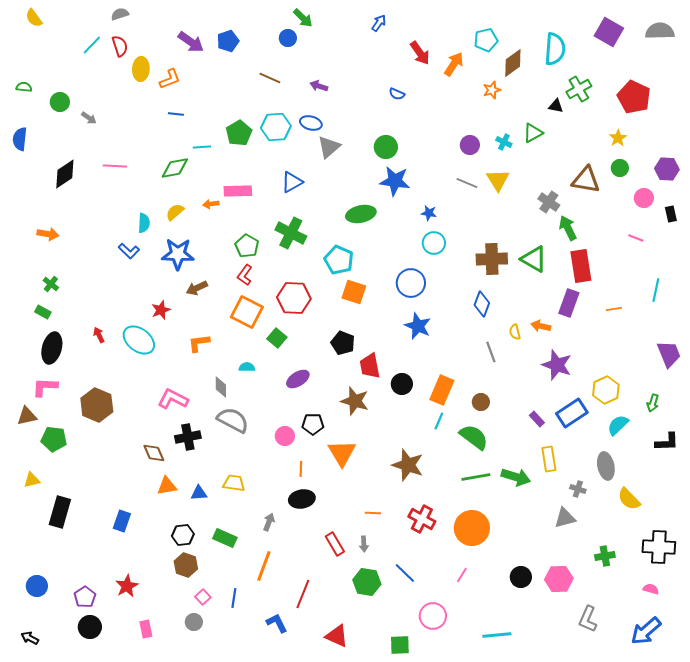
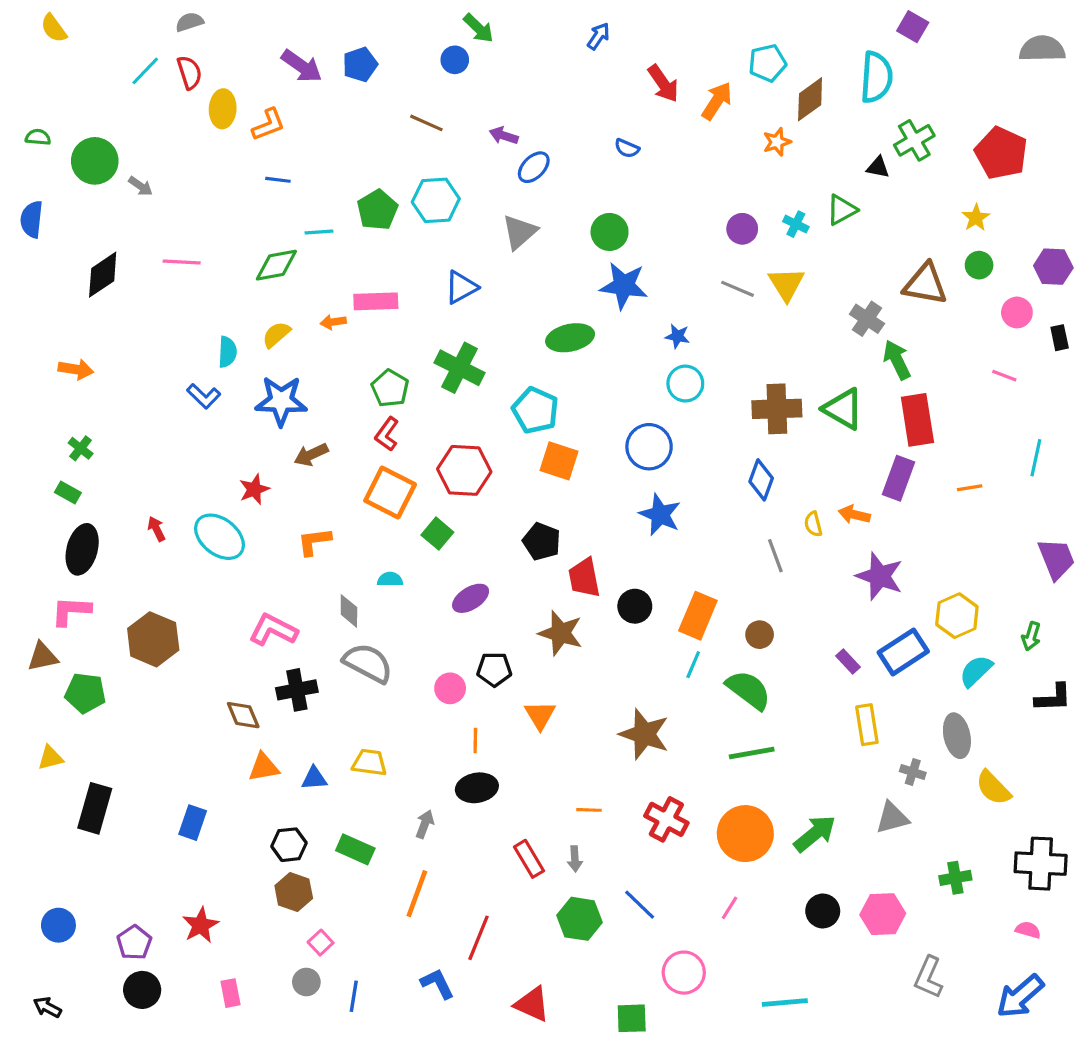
purple square: (609, 32) -> (913, 27), moved, size x0.7
green circle: (60, 102) -> (95, 161), size x1.5
blue ellipse: (311, 123) -> (534, 167), moved, turned -60
orange triangle: (342, 453) -> (540, 715), size x0.7
green arrow: (516, 477) -> (815, 834), moved, turned -56
blue line: (234, 598) -> (354, 996), moved

